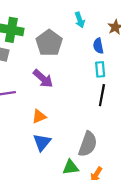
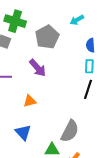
cyan arrow: (80, 20) -> (77, 20), turned 72
blue triangle: (42, 142) -> (23, 132), moved, turned -30

